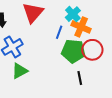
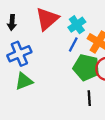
cyan cross: (73, 14) -> (77, 25), moved

